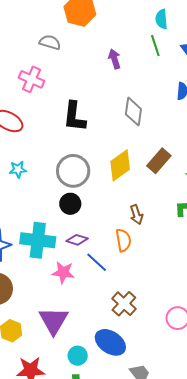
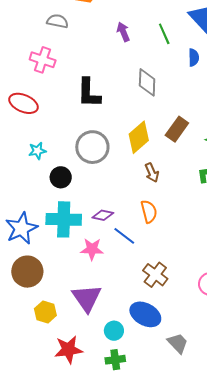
green line: (155, 46) -> (164, 34), moved
black circle: (70, 204) -> (61, 177), moved
brown arrow: (136, 215) -> (152, 173), moved

